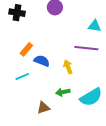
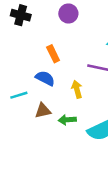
orange rectangle: (26, 49) -> (53, 54), moved, turned -72
brown triangle: (43, 108) -> (43, 111), moved

